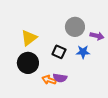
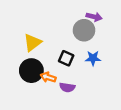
purple arrow: (97, 36) -> (94, 17), moved
orange arrow: (49, 80) -> (48, 77), moved

